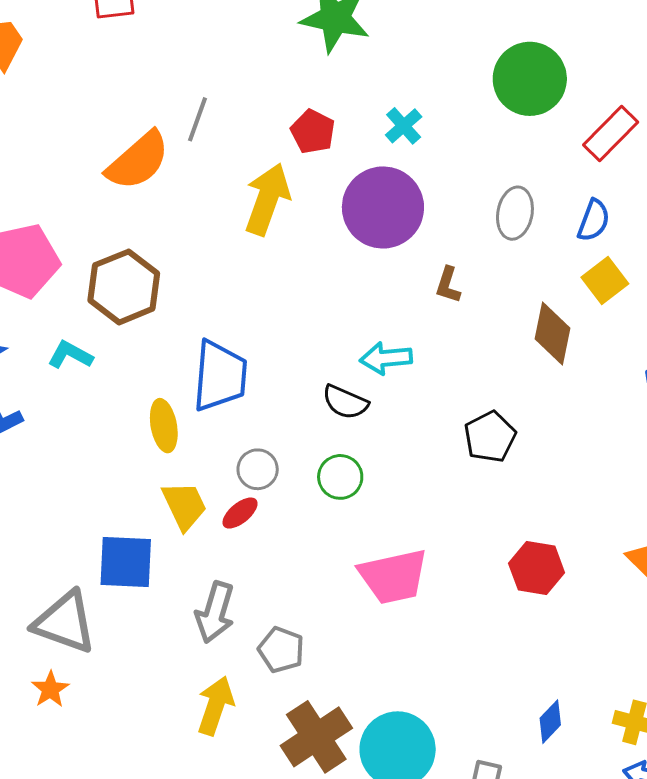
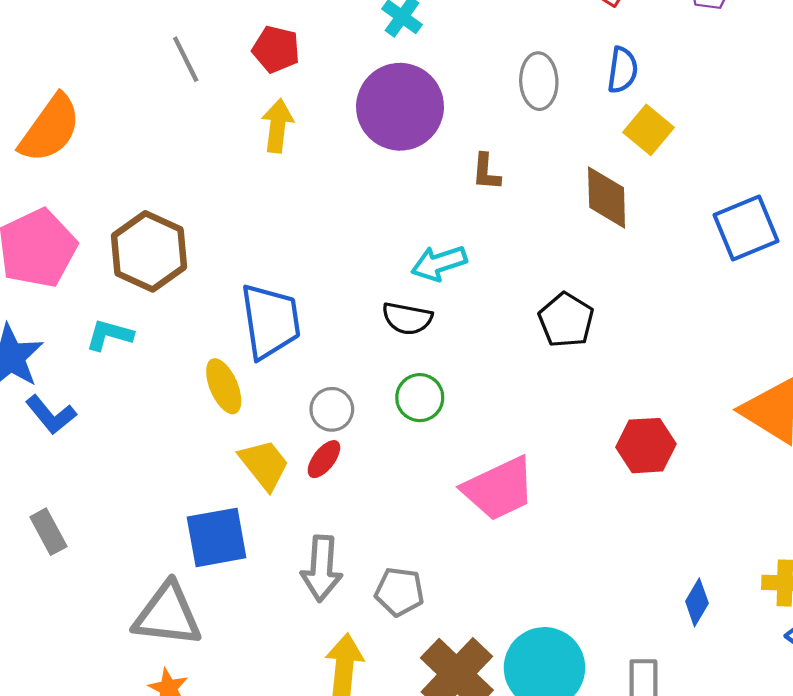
gray line: (197, 119) -> (186, 59), turned -33
red pentagon: (313, 132) -> (276, 49), moved
orange semicircle: (138, 161) -> (50, 129), moved
yellow arrow: (267, 199) -> (277, 126), size x0.7

